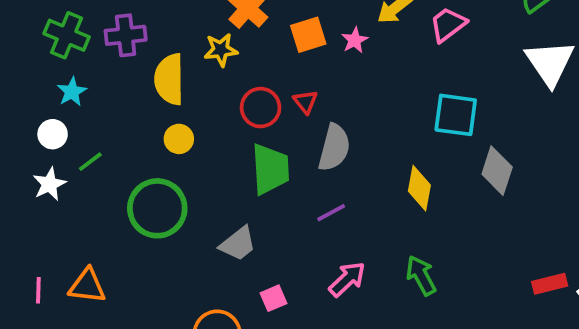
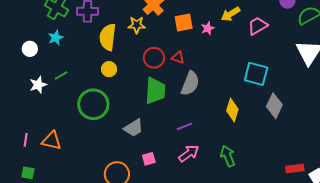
red triangle: (305, 102) -> (178, 58), turned -40
white circle: (53, 134) -> (30, 49), moved
purple line: (331, 213) -> (185, 126), moved

